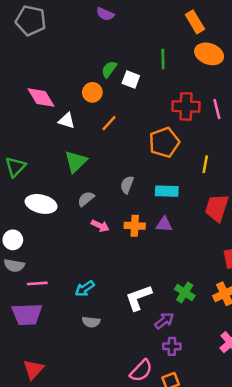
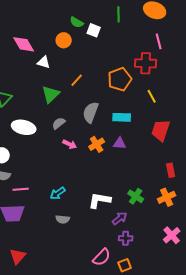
green semicircle: (109, 69) -> (77, 22), turned -96
red cross: (186, 106) -> (146, 63), moved
pink line: (217, 109) -> (159, 41), moved
orange line: (109, 123) -> (77, 80), moved
yellow line: (205, 164) -> (152, 96), turned -40
gray semicircle: (127, 185) -> (91, 112), size x1.5
orange cross: (135, 226) -> (97, 144), turned -35
white L-shape: (139, 298) -> (100, 200), turned 30

